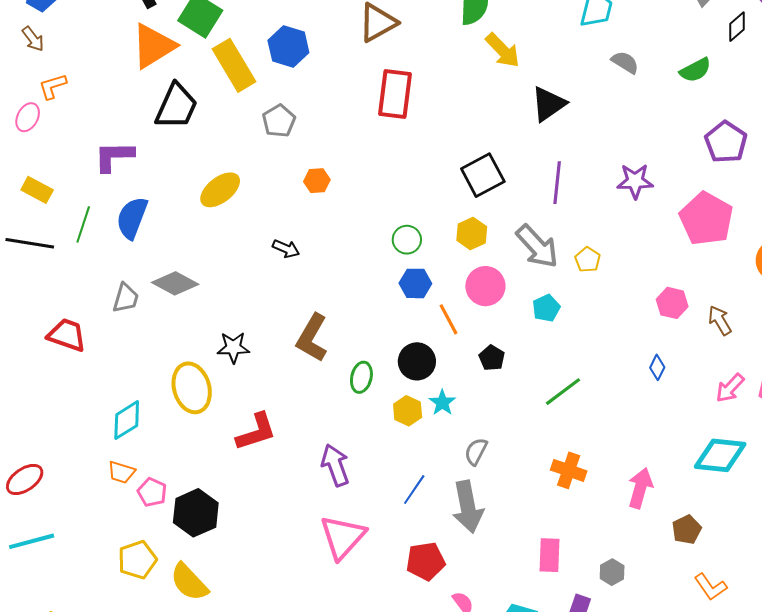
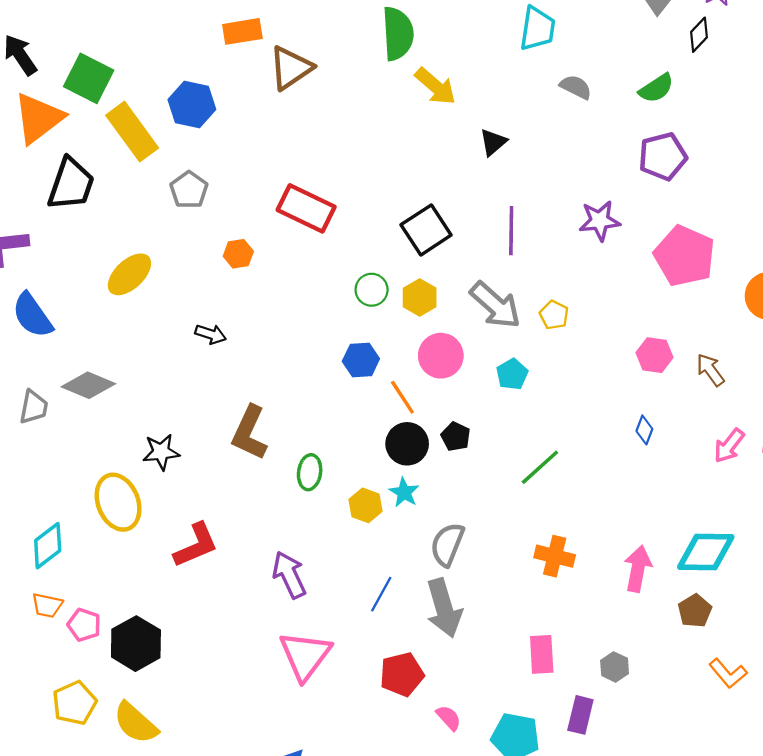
red rectangle: (395, 94) -> (306, 208), moved, turned -66
black triangle: (548, 104) -> (493, 142), size x0.7
purple pentagon: (726, 142) -> (663, 156), moved, turned 30
blue semicircle: (132, 218) -> (32, 315), turned -51
green circle: (407, 240) -> (372, 290), moved
black circle: (417, 361) -> (407, 444), moved
gray semicircle: (476, 452) -> (447, 544), size x1.4
cyan diamond: (720, 455) -> (706, 552), moved

